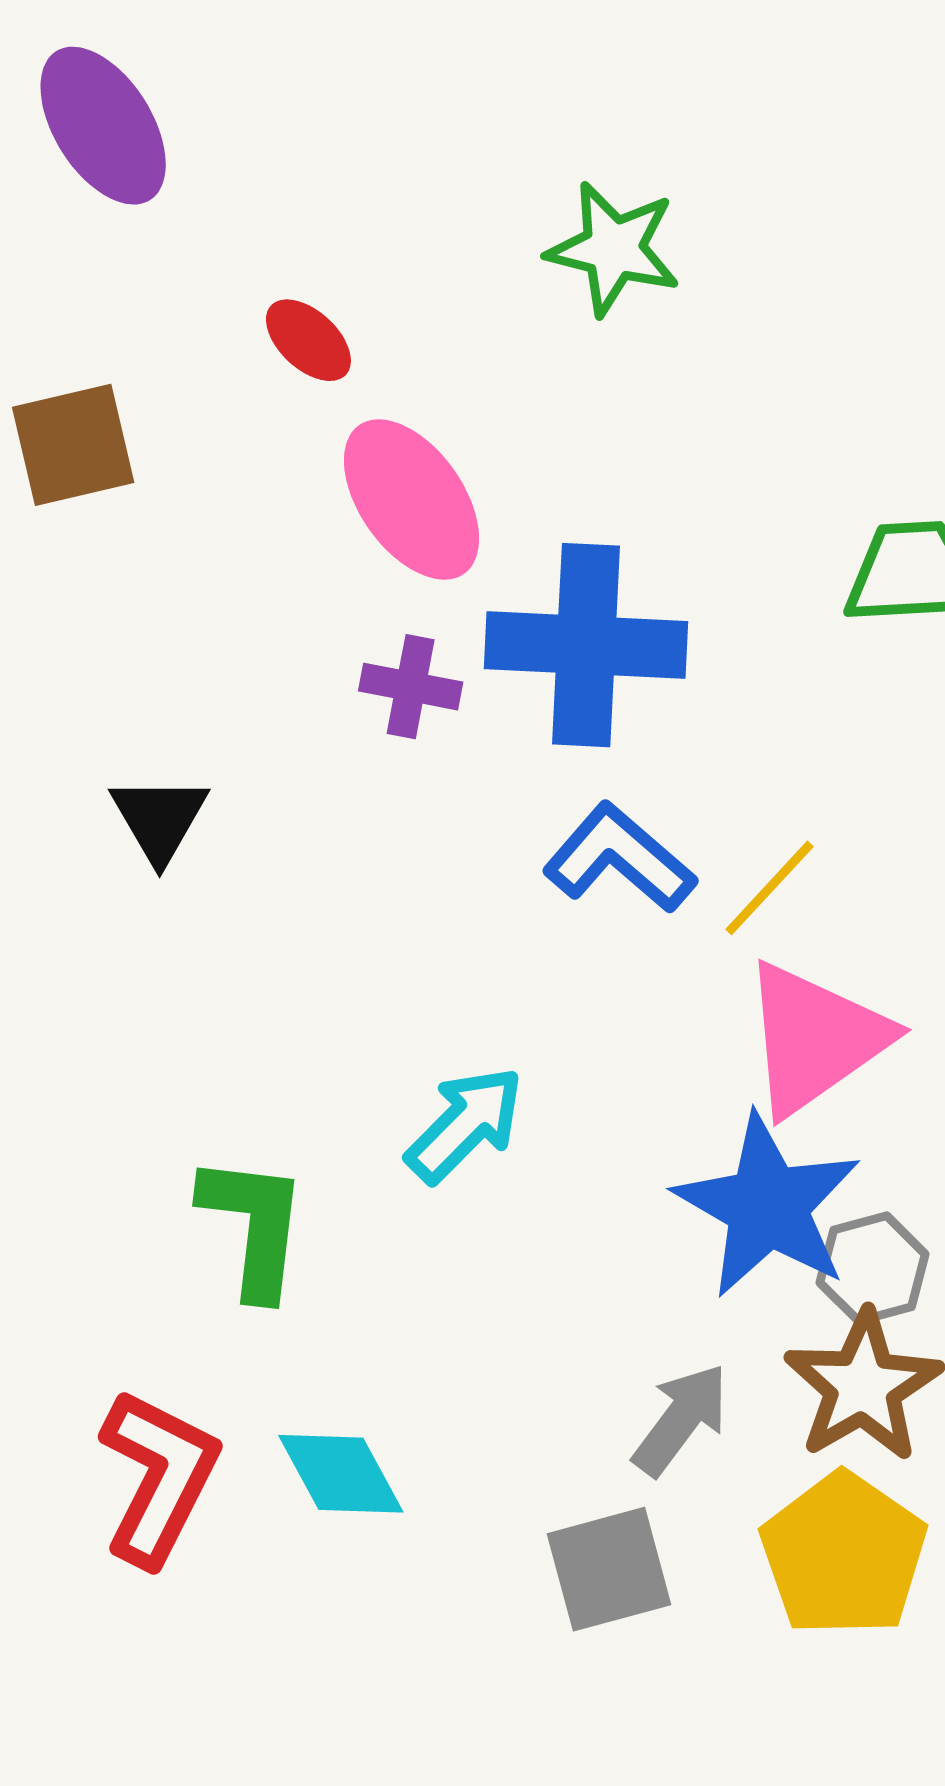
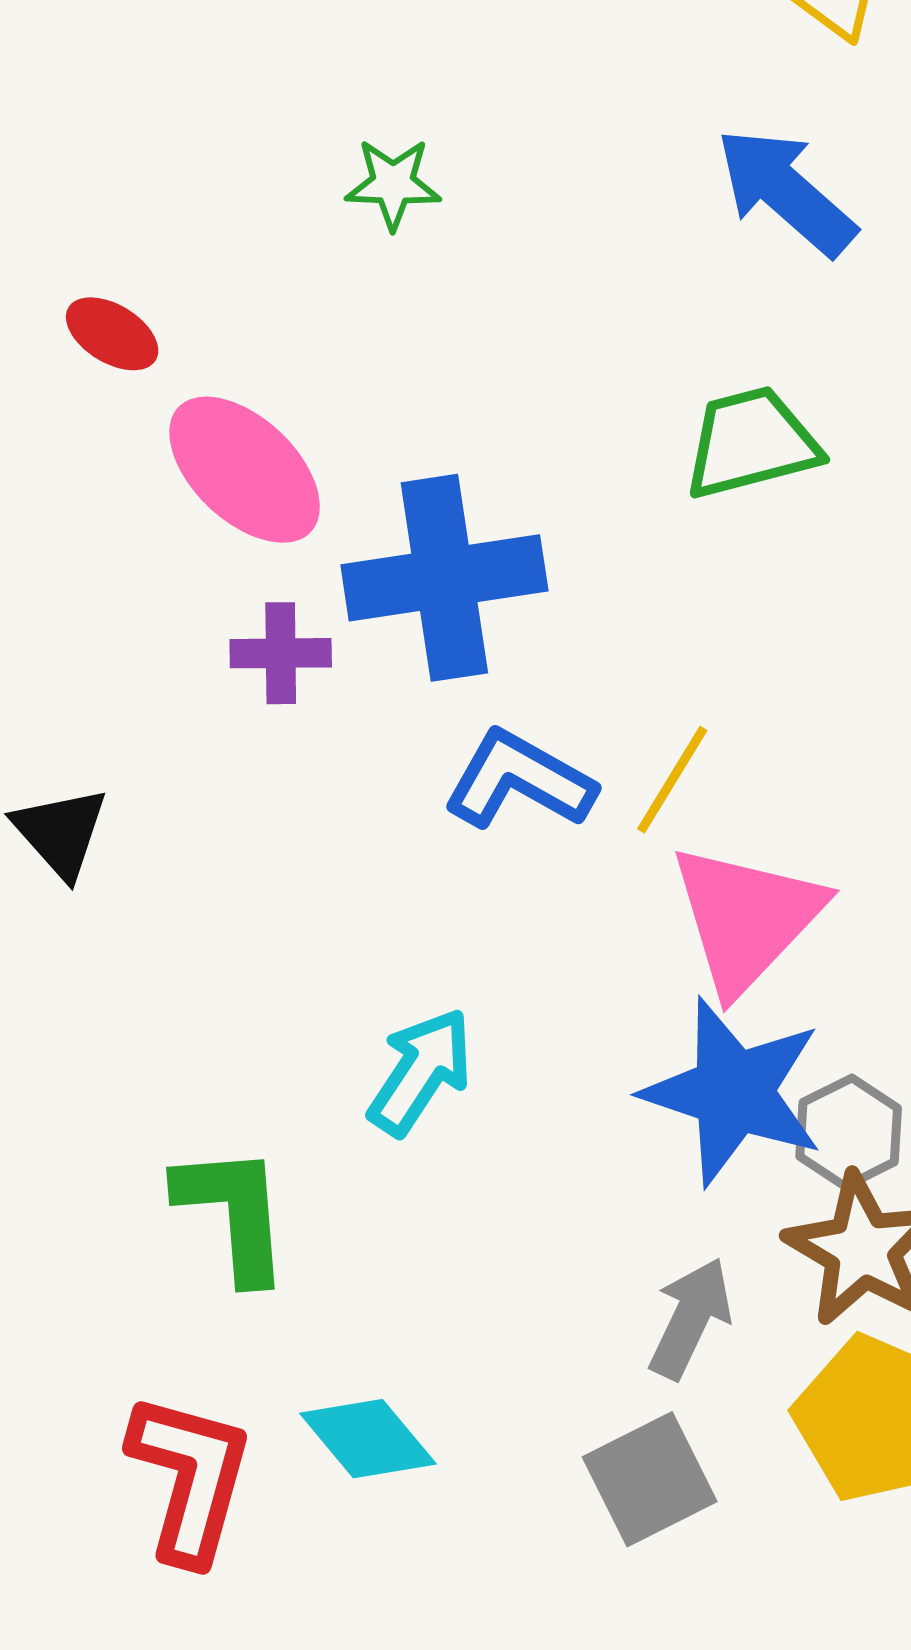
green star: (613, 249) -> (393, 184), size x0.7

